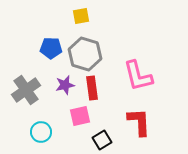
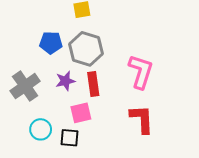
pink L-shape: (138, 76) -> (141, 72), turned -148
black square: (102, 140) -> (69, 138), moved, turned 36

